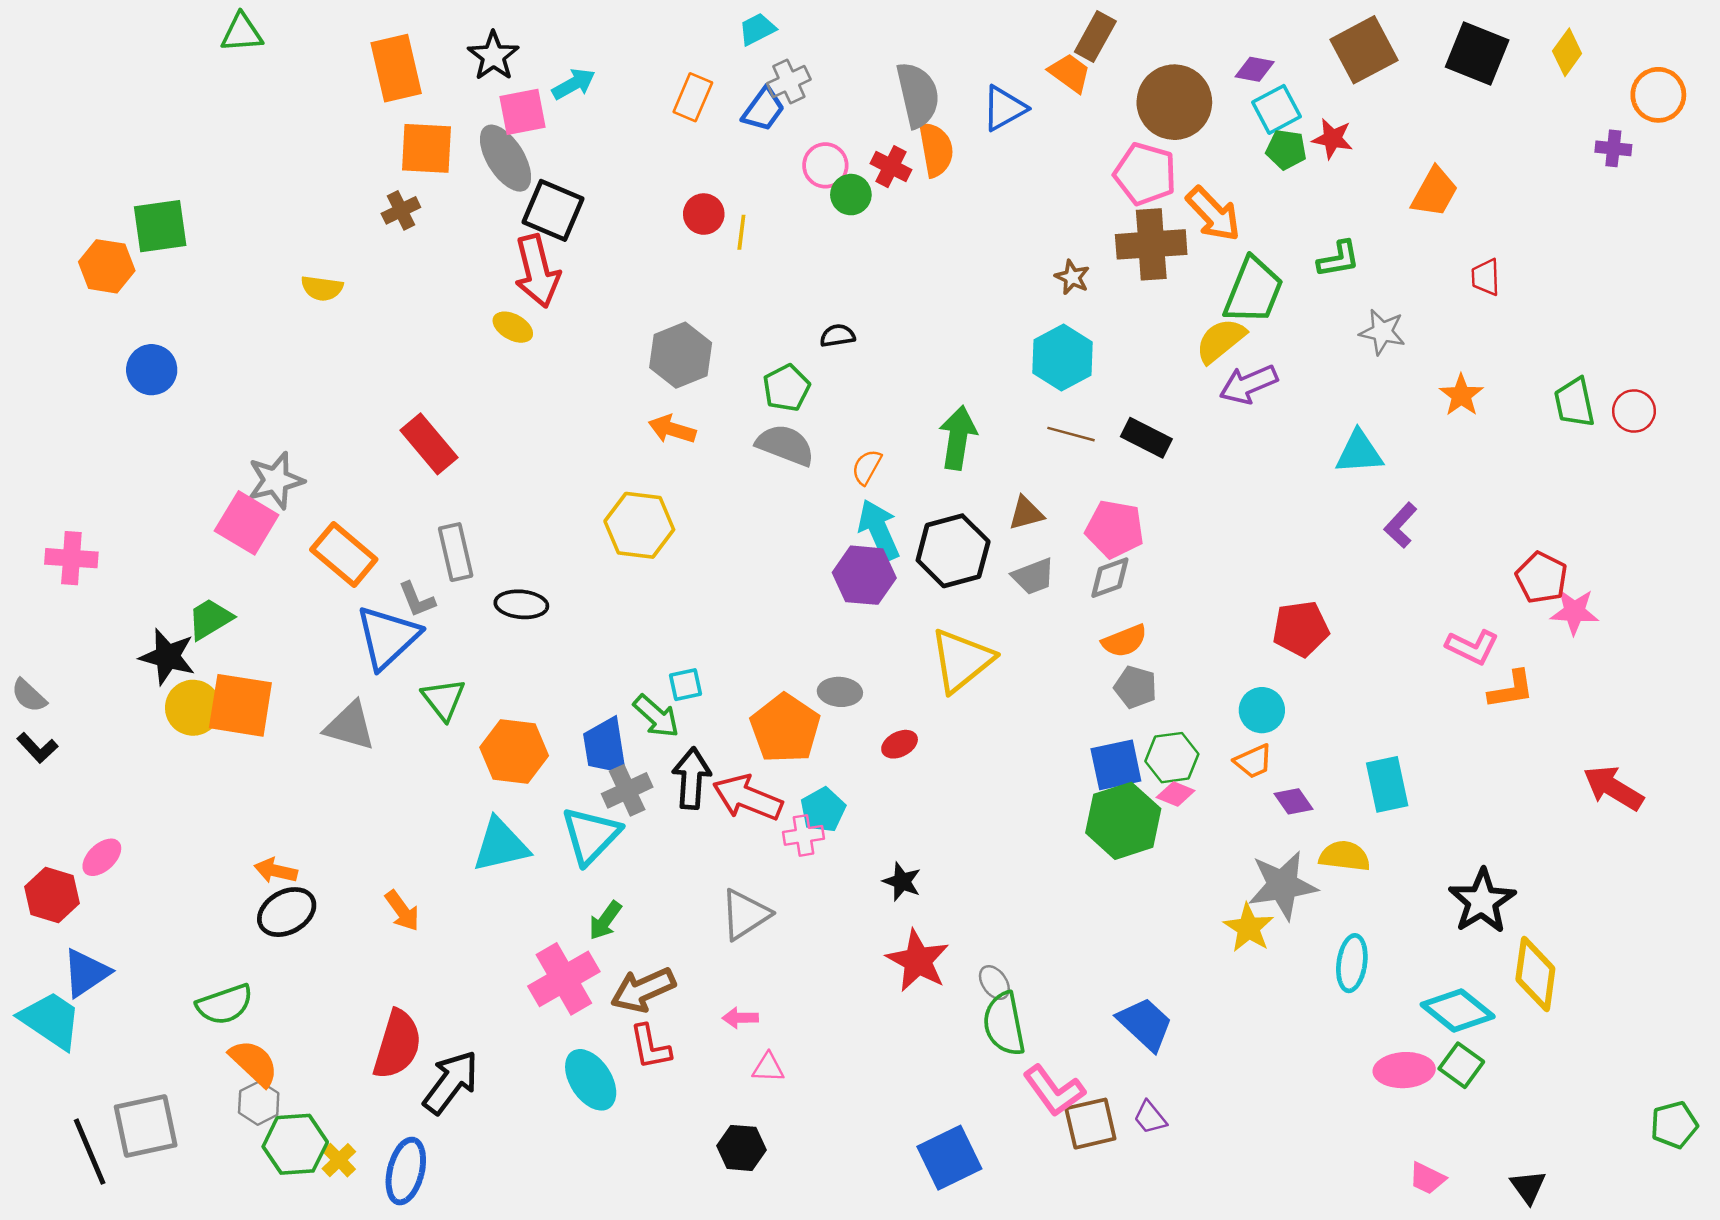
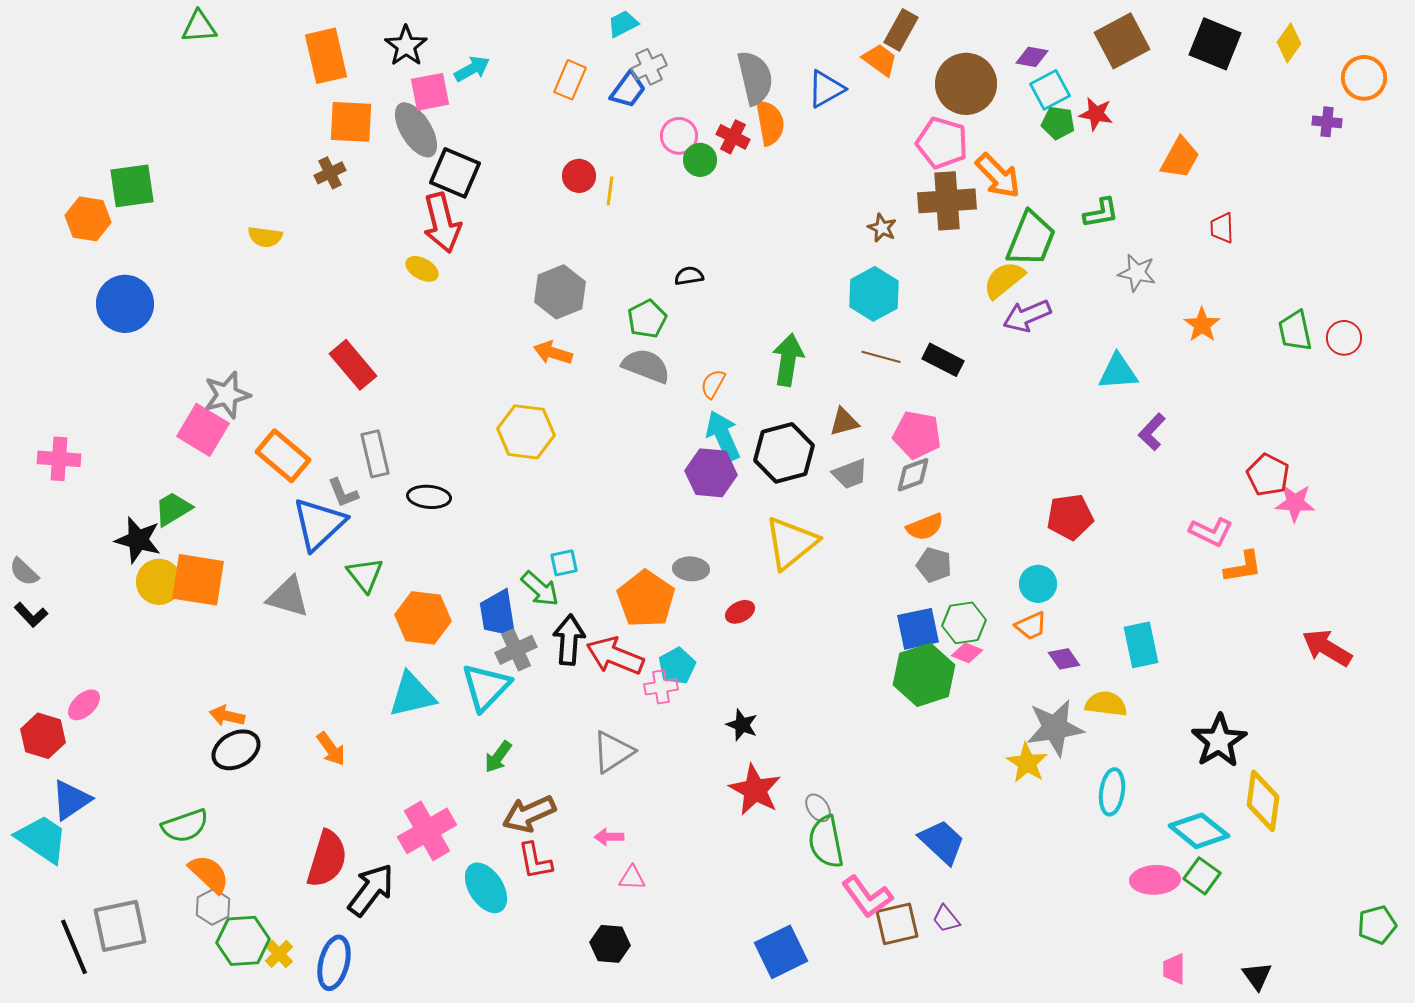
blue circle: (152, 370) -> (125, 304), size x1.4
pink cross: (564, 979) -> (427, 831), moved
pink trapezoid: (1427, 1178) -> (1174, 969), turned 64

